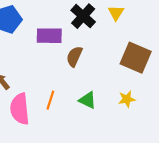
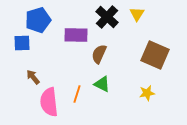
green triangle: (87, 100) -> (102, 84), moved

